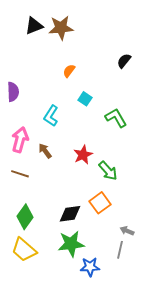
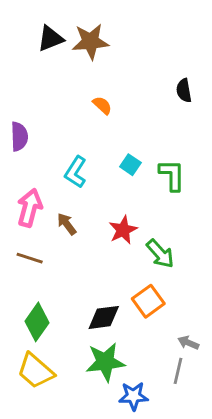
black semicircle: (124, 61) -> (184, 90), turned -49
orange semicircle: (69, 71) -> (102, 105), turned 96
cyan square: (85, 99) -> (130, 165), moved
green L-shape: (116, 118) -> (172, 175), turned 30

